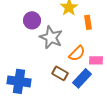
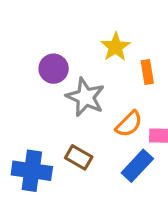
brown rectangle: (60, 73) -> (79, 157), moved

